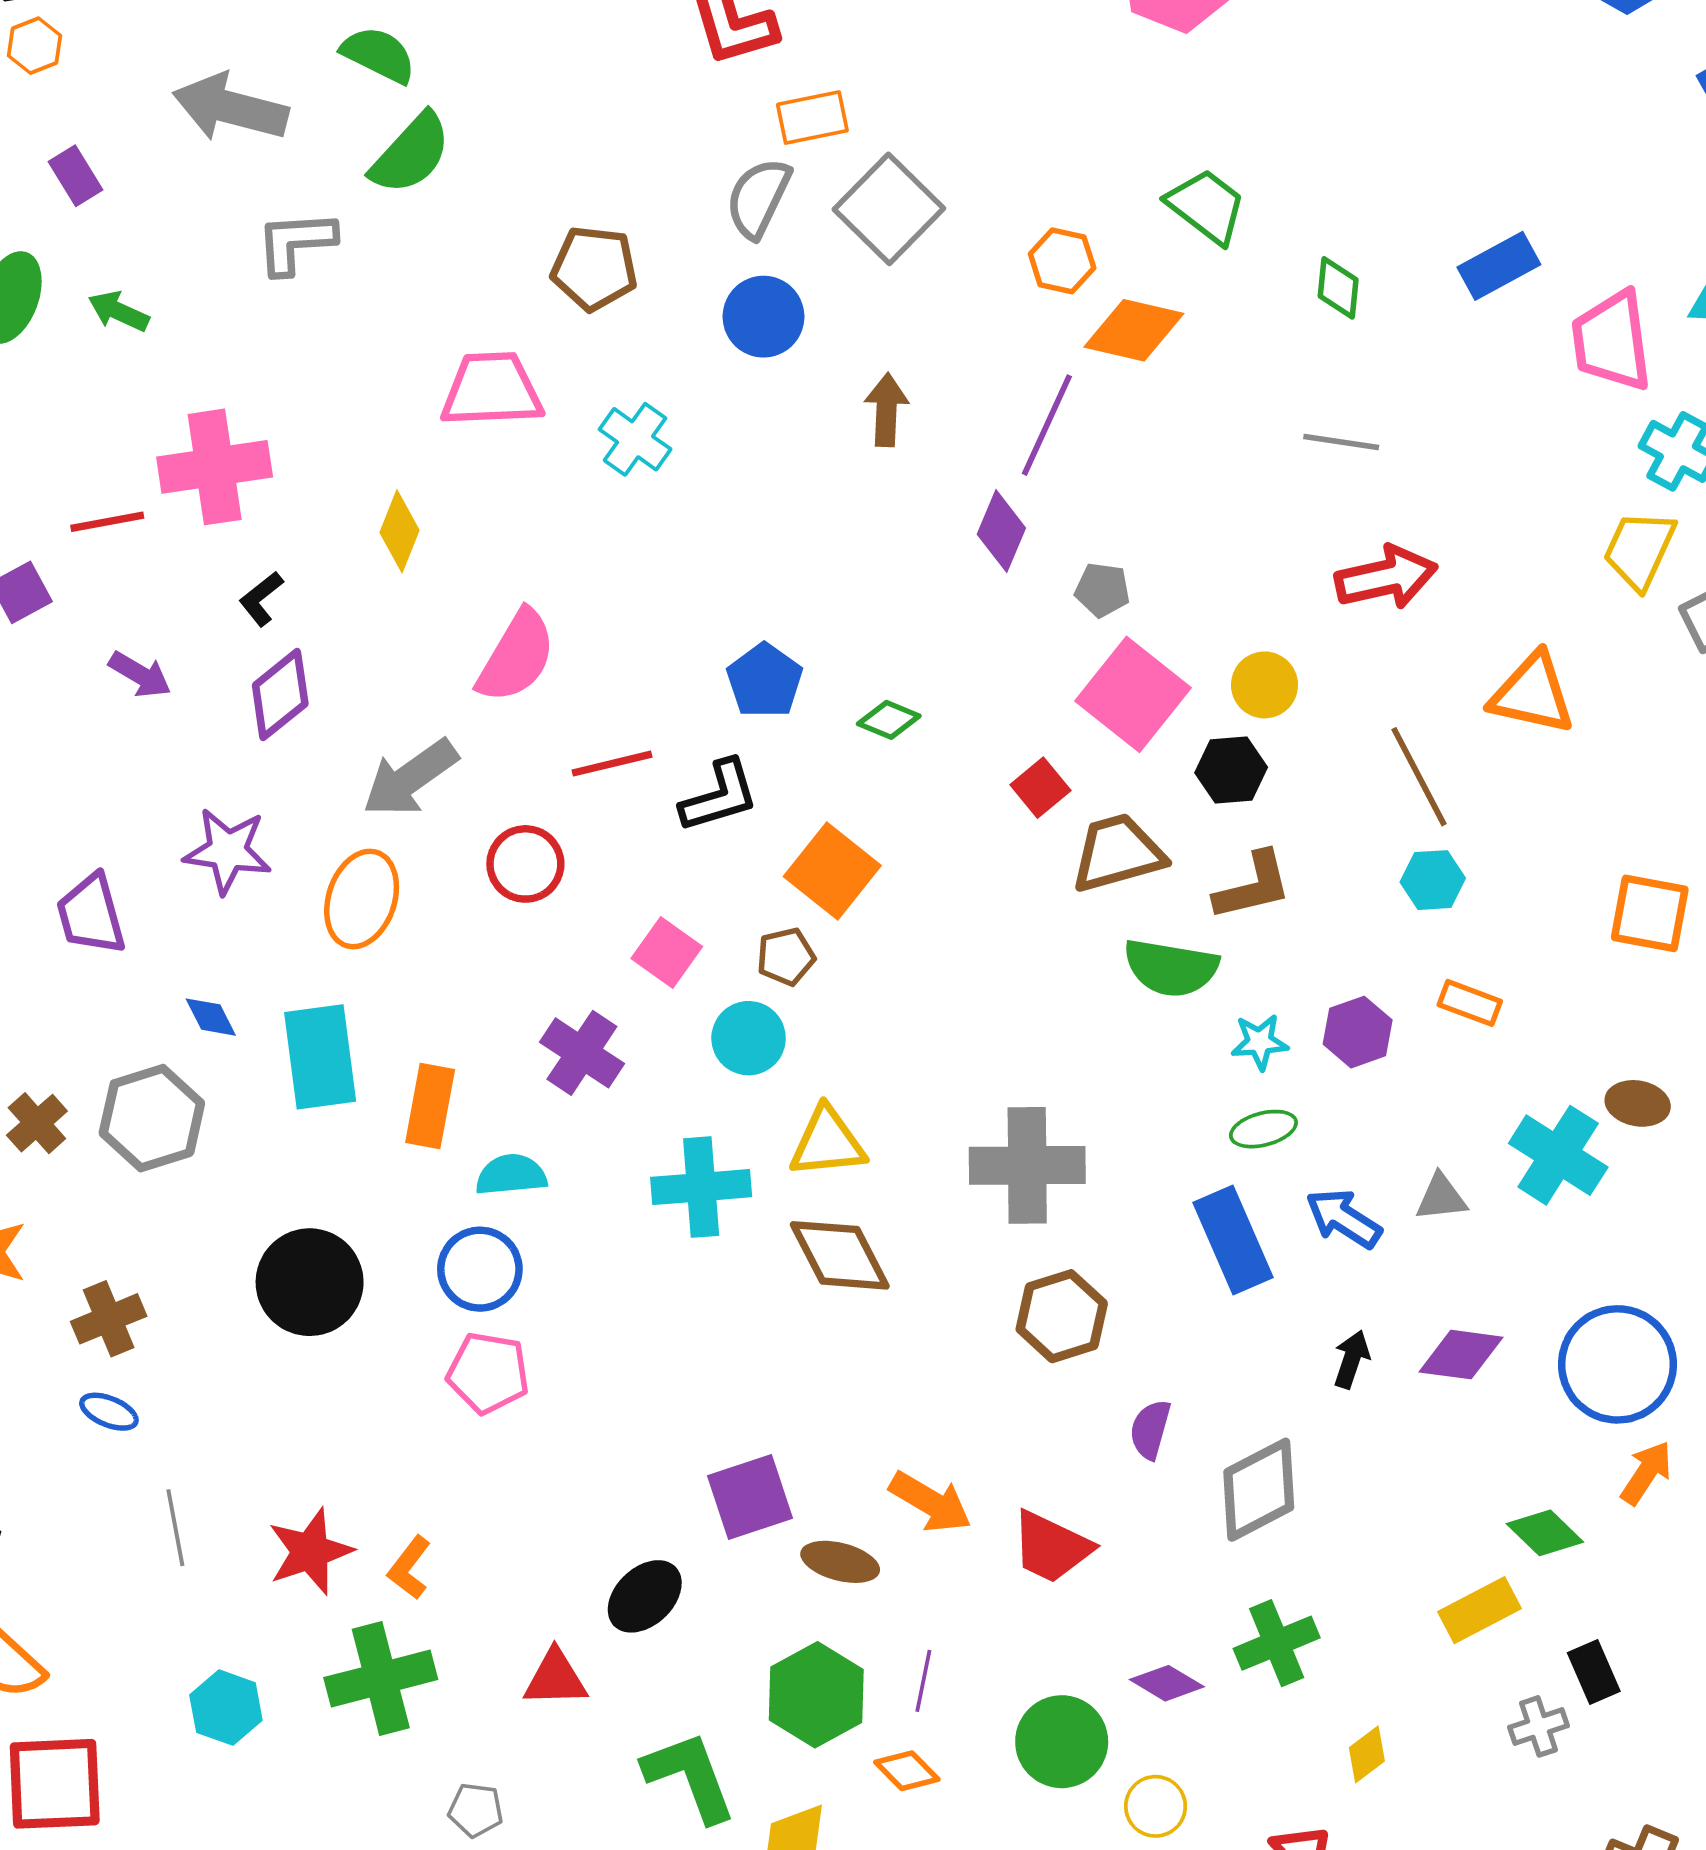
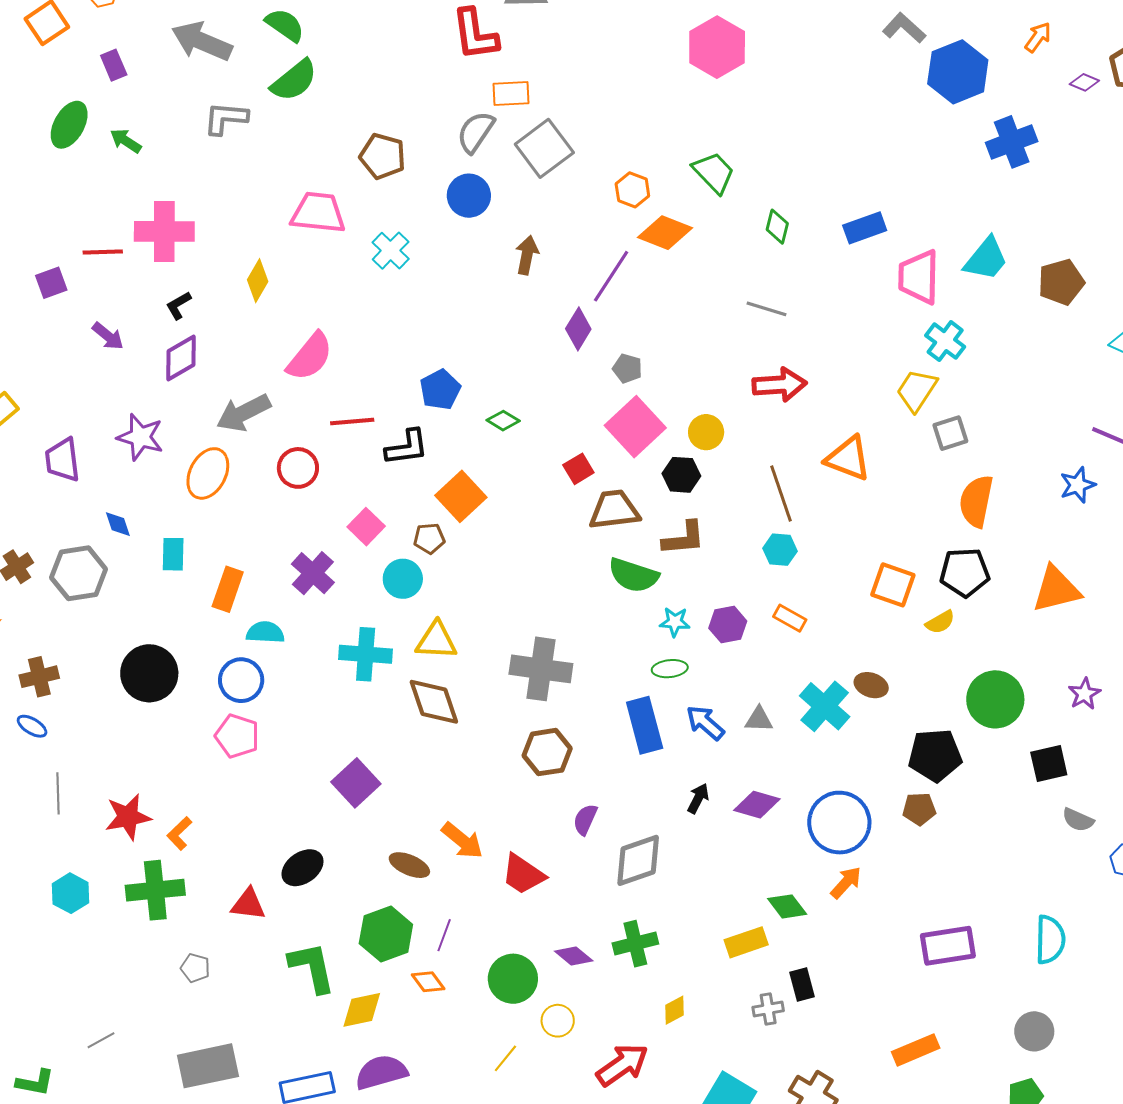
cyan rectangle: (320, 1057) -> (173, 554), size x0.6
purple square: (750, 1497) -> (356, 783), moved, turned -33

